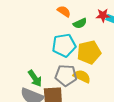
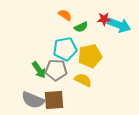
gray pentagon: (66, 75) -> (56, 70), moved
green arrow: (35, 78) -> (39, 70), moved

